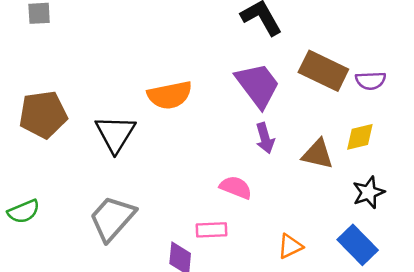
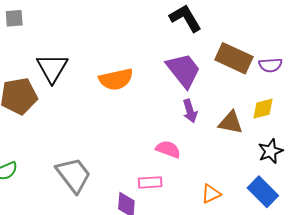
black triangle: (115, 134) -> (52, 68), moved
gray trapezoid: (112, 218) -> (74, 175), turned 102

